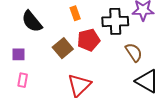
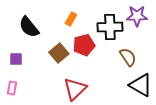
orange rectangle: (75, 13) -> (71, 19), turned 48
pink rectangle: (23, 80) -> (12, 88), moved

